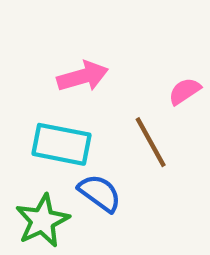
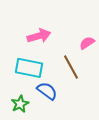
green star: (42, 221) -> (20, 104), size x0.7

